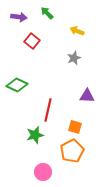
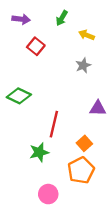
green arrow: (47, 13) -> (62, 18), moved, turned -104
orange square: (75, 127) -> (84, 143), turned 32

